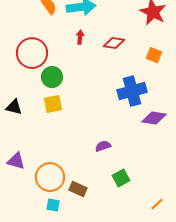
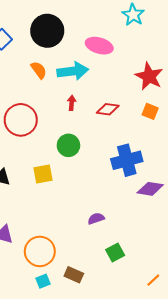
orange square: (154, 55) -> (150, 111), moved
green circle: (52, 77) -> (68, 145), moved
brown rectangle: (78, 189) -> (74, 275), moved
cyan square: (53, 205) -> (43, 281), turned -32

